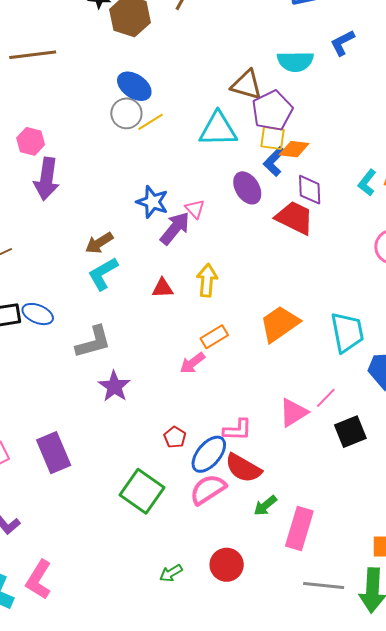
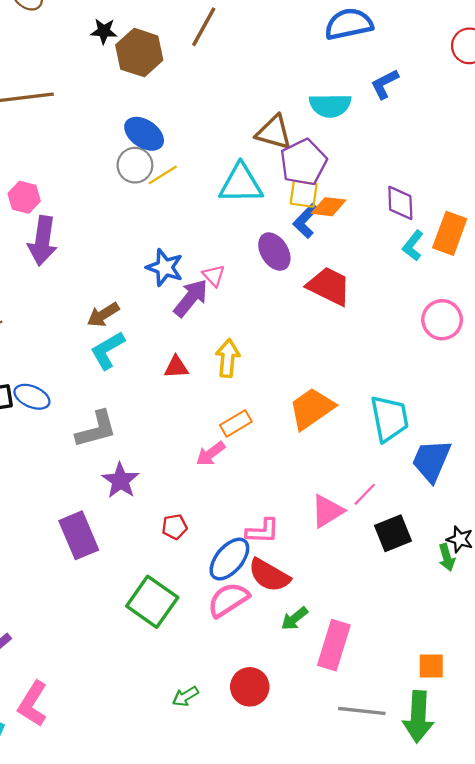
purple diamond: (310, 190) -> (400, 203), moved
red pentagon: (175, 437) -> (175, 527), moved, turned 30
purple rectangle: (54, 453) -> (79, 535), moved

